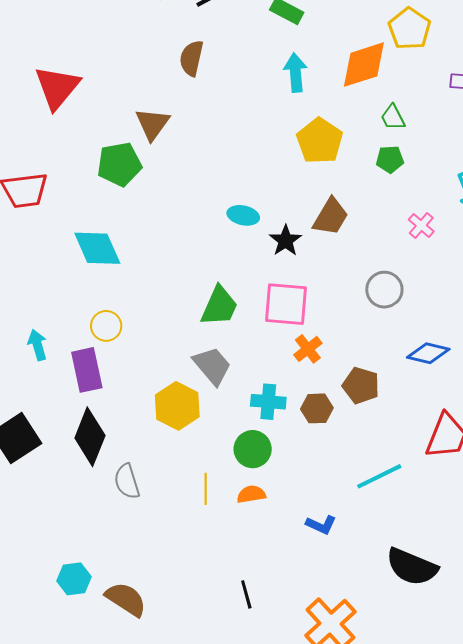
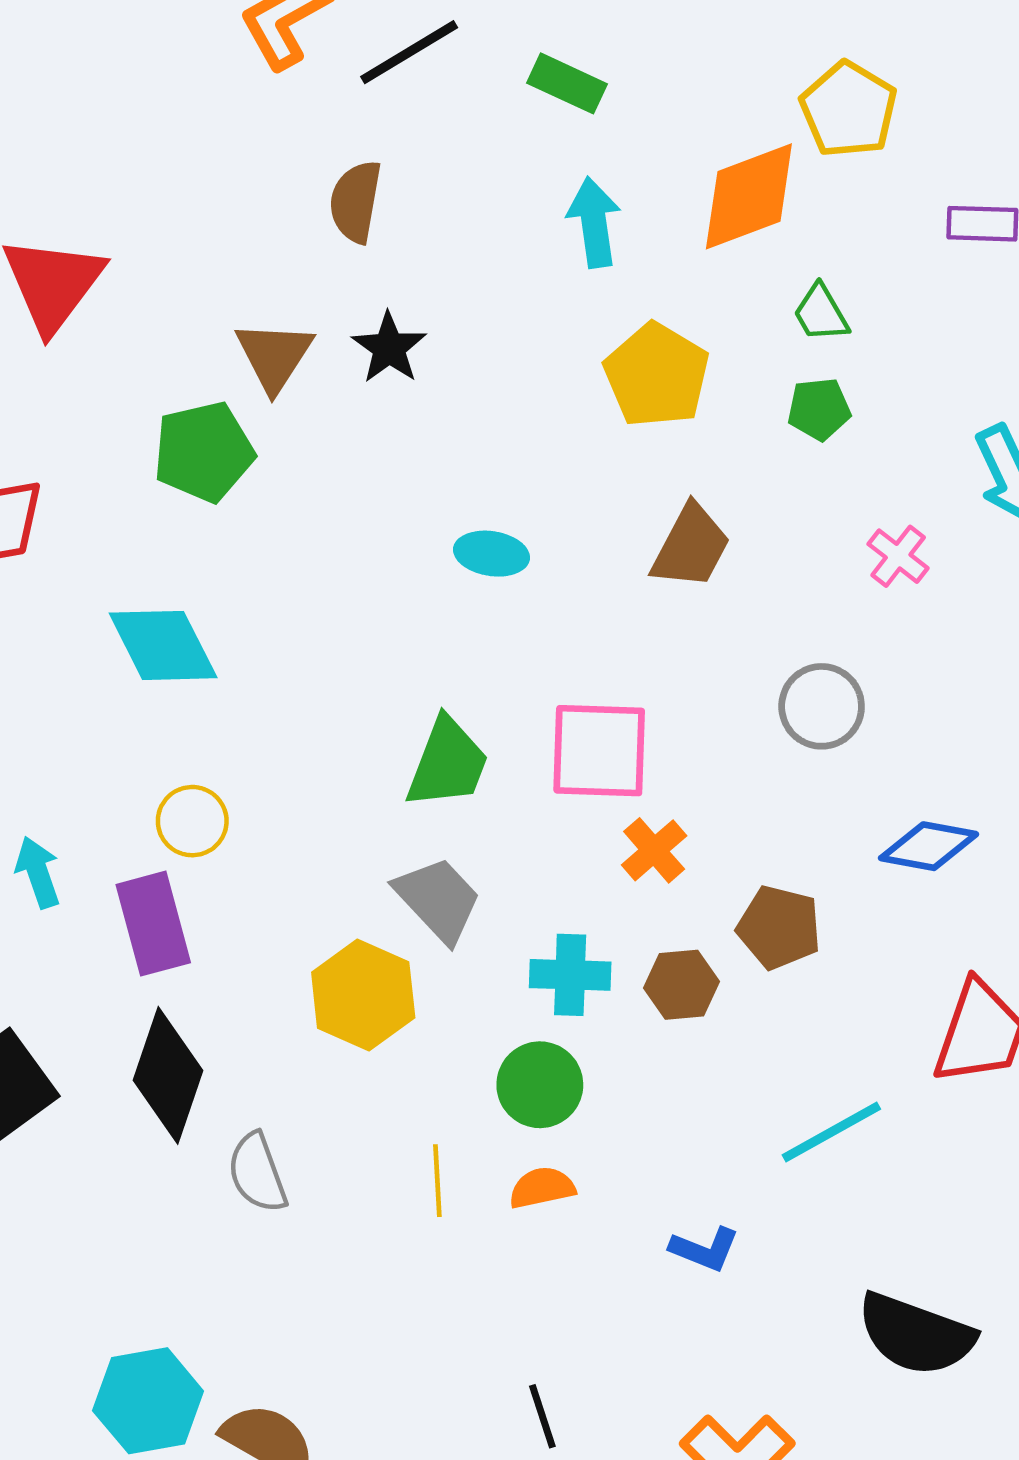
black star: (286, 241) -> (389, 348), moved
cyan hexagon: (74, 579) -> (148, 1401), size x1.4

